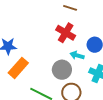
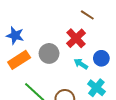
gray circle: (62, 70) -> (49, 53), moved

